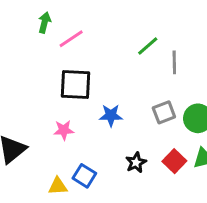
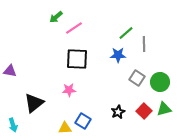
green arrow: (45, 22) -> (56, 17), turned -144
gray square: (164, 112) -> (137, 78), turned -35
blue star: (111, 115) -> (118, 55), moved

